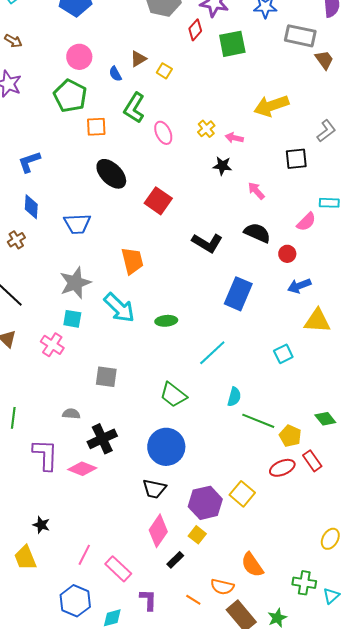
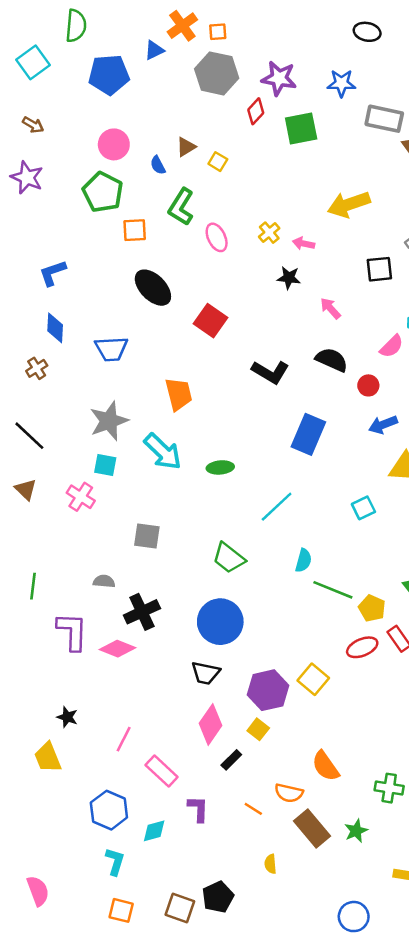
pink line: (84, 555) -> (124, 739), moved

